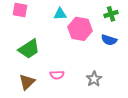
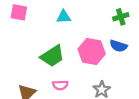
pink hexagon: (80, 29) -> (92, 52), moved
green trapezoid: (29, 49) -> (52, 56), moved

